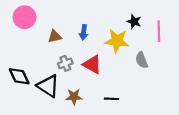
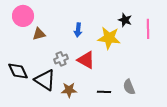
brown triangle: (55, 37) -> (39, 34), moved
gray semicircle: (142, 60) -> (129, 87), moved

